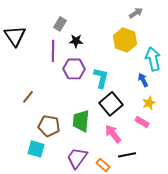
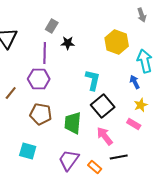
gray arrow: (136, 13) -> (142, 15), moved, turned 104
purple hexagon: (74, 69) -> (39, 79), moved
brown line: (28, 97) -> (11, 93), moved
brown pentagon: (49, 126) -> (41, 114), moved

